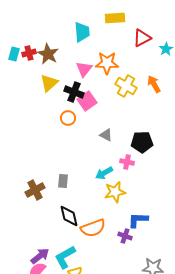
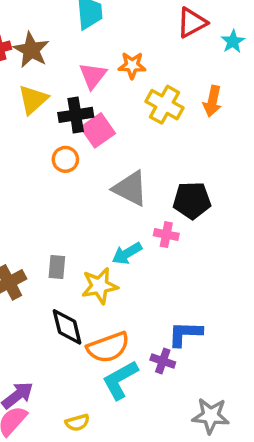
orange star: (107, 63) -> (132, 65), size x0.7
orange arrow: (154, 84) -> (212, 101), turned -138
black cross: (74, 92) -> (76, 115), turned -30
gray triangle: (106, 135) -> (130, 188), size x1.6
yellow star: (115, 192) -> (100, 286), moved
cyan L-shape: (65, 257) -> (120, 380), moved

